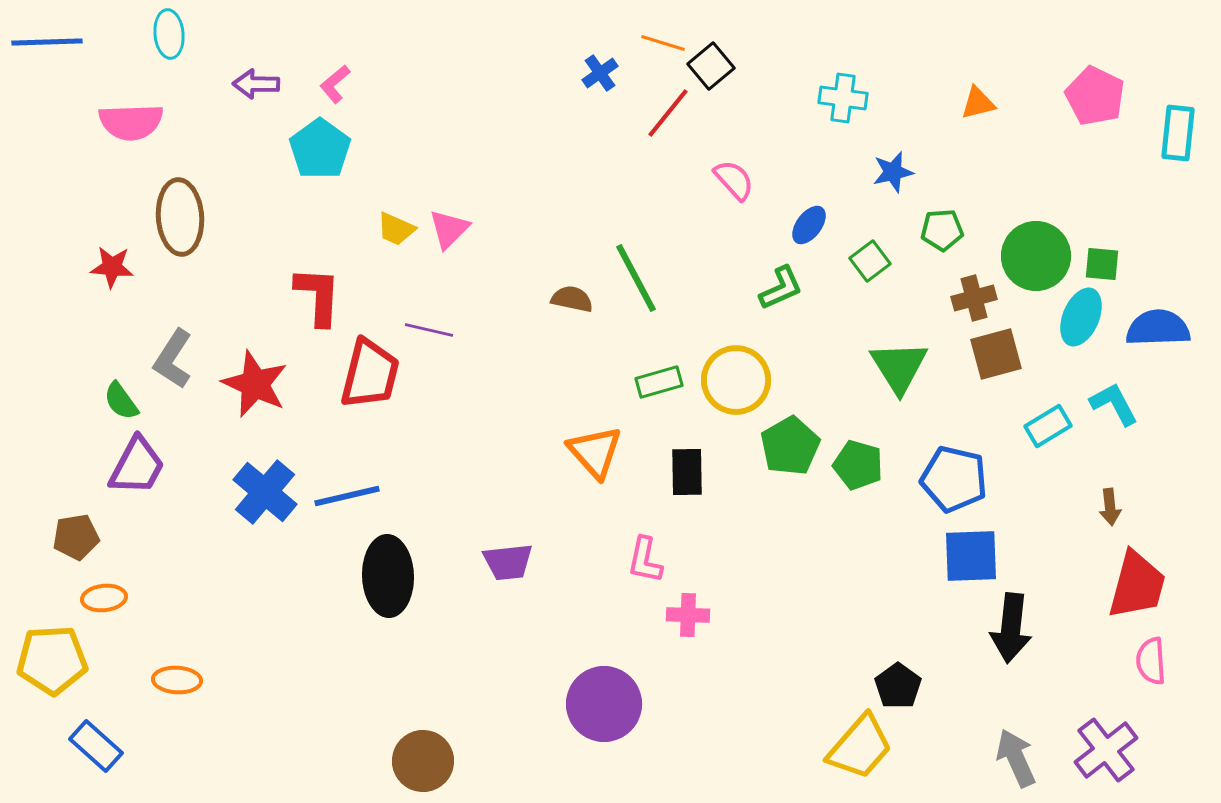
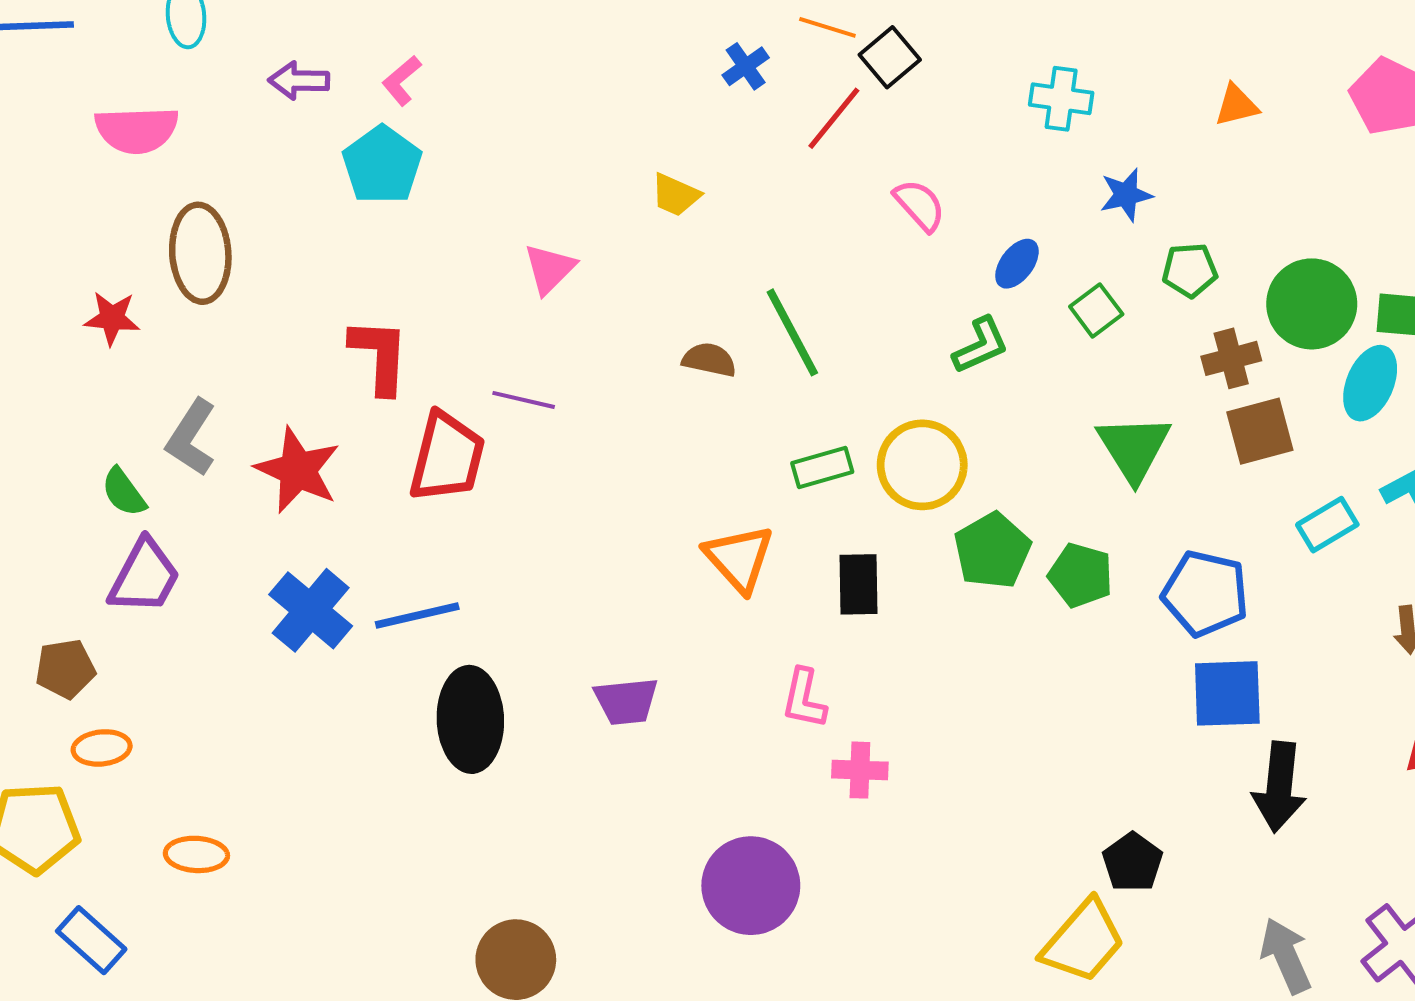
yellow trapezoid: (396, 229) -> (676, 195), moved

